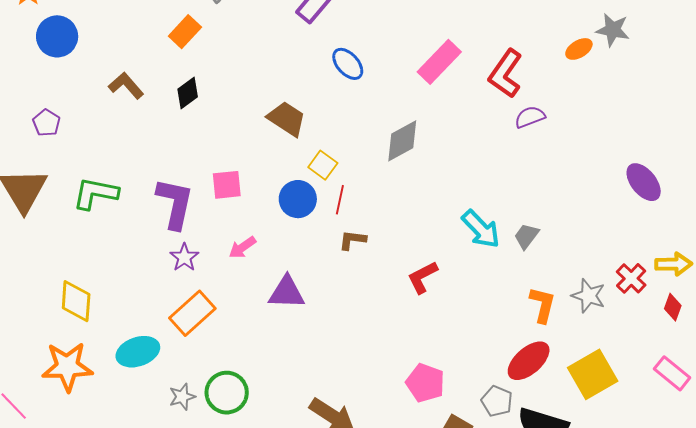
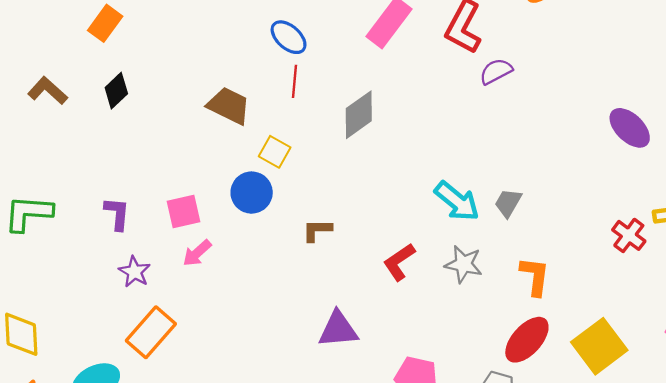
pink square: (227, 185) -> (183, 211), moved
red line: (340, 200) -> (294, 81), moved
purple L-shape: (175, 203) -> (117, 214), size x0.6
purple triangle: (287, 292) -> (338, 329), moved
gray star: (588, 296) -> (463, 264), moved

